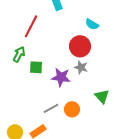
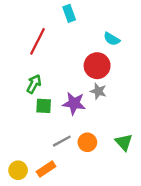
green arrow: (19, 54) -> (34, 84), moved
green square: (36, 67) -> (44, 106), moved
green triangle: (102, 96) -> (124, 142), moved

